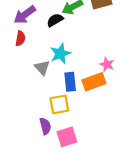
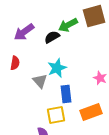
red semicircle: (20, 38) -> (15, 63), moved
orange rectangle: (94, 82) -> (91, 112), moved

